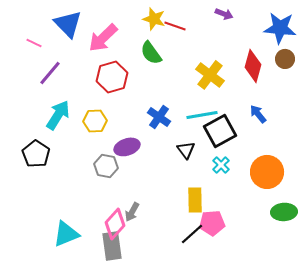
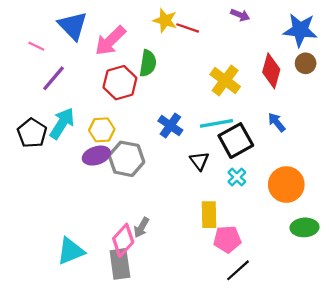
green semicircle: (151, 53) -> (148, 63), moved, turned -135
purple ellipse: (127, 147) -> (96, 156), moved
black pentagon: (36, 154) -> (32, 133), moved
gray hexagon: (106, 166) -> (126, 159), moved, size x1.4
black line: (192, 234) -> (238, 270), moved

